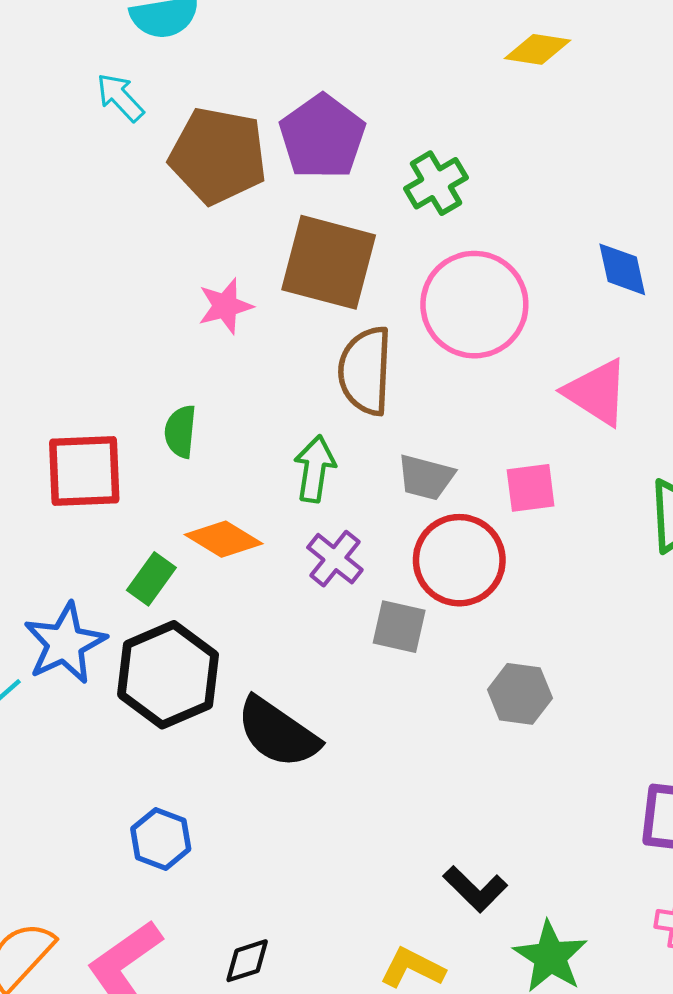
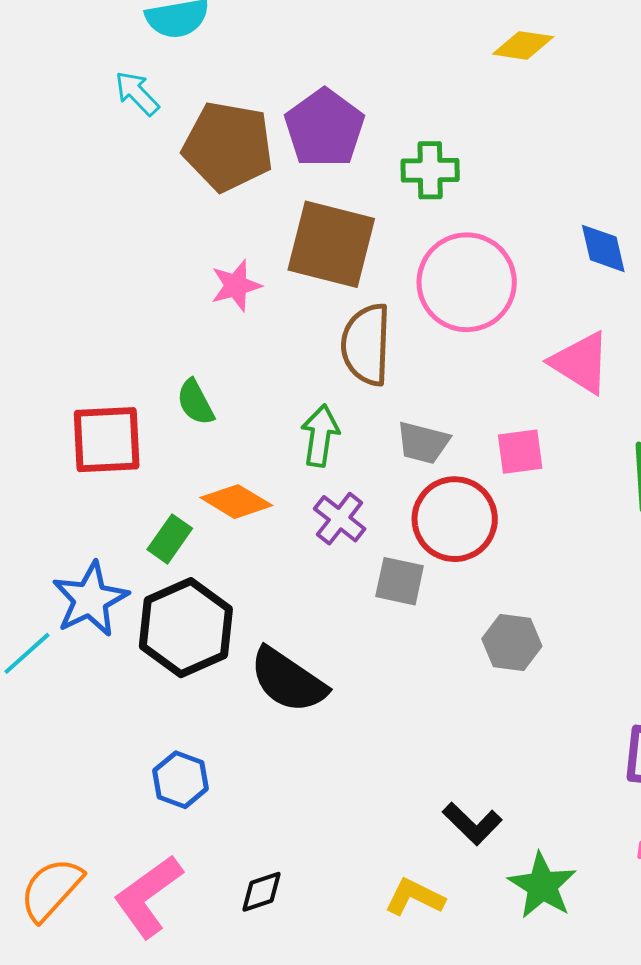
green cross: (436, 183) -> (430, 170), turned 30
green semicircle: (180, 431) -> (195, 402), turned -33

